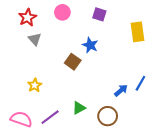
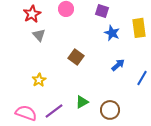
blue star: (90, 45) -> (112, 33), moved
blue arrow: (121, 90) -> (118, 65), moved

